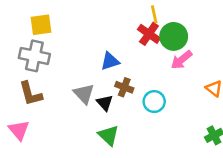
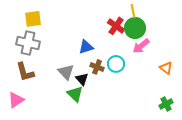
yellow line: (154, 14) -> (133, 11), moved
cyan circle: (154, 102) -> (116, 64), moved
pink triangle: (19, 130) -> (16, 100), turned 36
green triangle: (109, 135) -> (75, 94), moved

